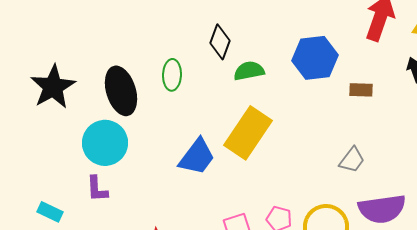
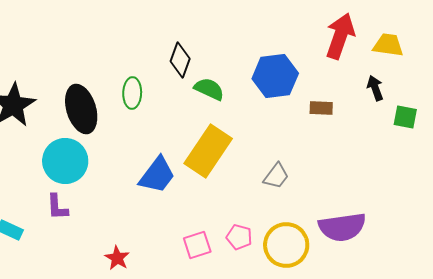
green semicircle: (249, 71) -> (209, 89), turned 36
gray trapezoid: (352, 160) -> (276, 176), moved

